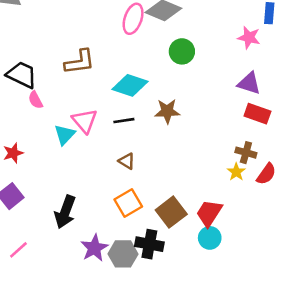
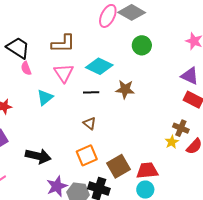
pink triangle: (85, 121) -> (64, 73), moved
black arrow: (65, 212) -> (38, 156), turned -105
red trapezoid: (209, 213) -> (147, 171), turned 45

